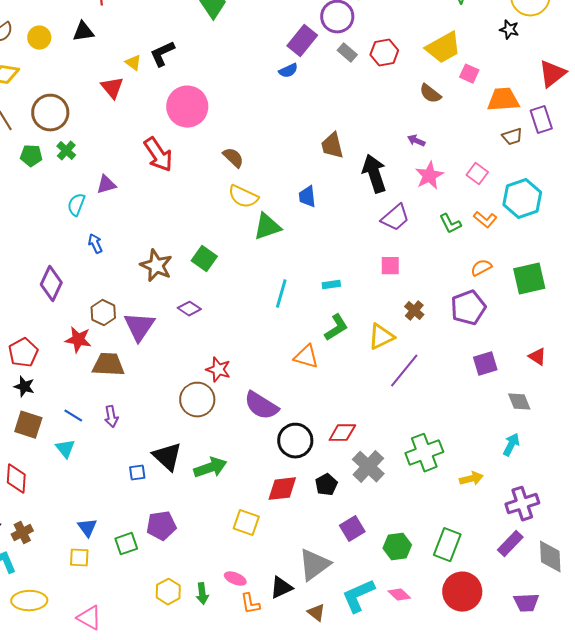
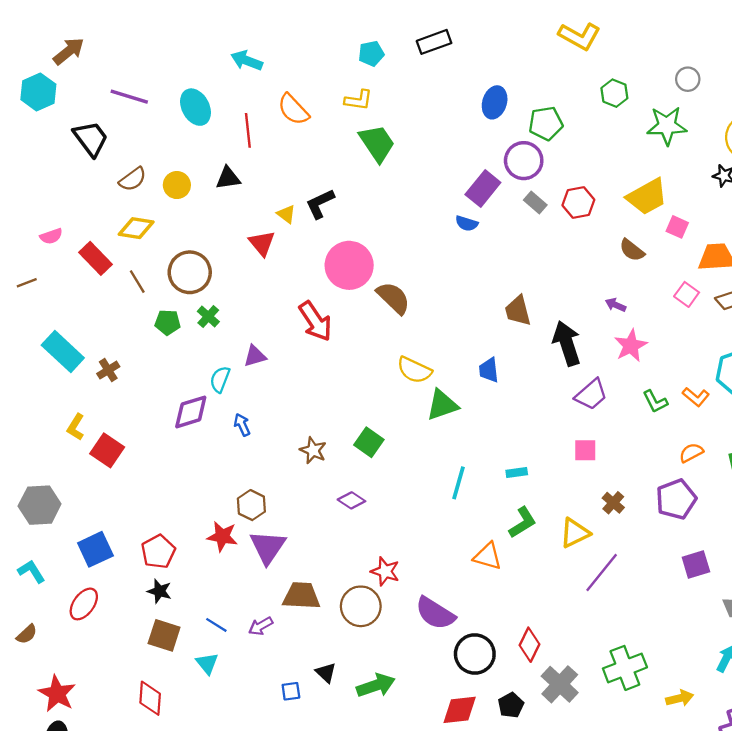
blue semicircle: (288, 71) -> (467, 223), turned 42
brown semicircle: (233, 158) -> (393, 298), moved, size x1.4
pink square: (477, 174) -> (687, 294), moved
brown star: (156, 266) -> (313, 450), size x0.7
purple diamond: (51, 284) -> (191, 412), moved, turned 48
purple triangle: (139, 327) -> (268, 547), moved
brown trapezoid: (108, 365) -> (301, 596), moved
purple arrow: (111, 417) -> (261, 626), turned 70
red diamond: (342, 433) -> (529, 645), turned -64
black triangle: (167, 457) -> (326, 673), size x0.6

